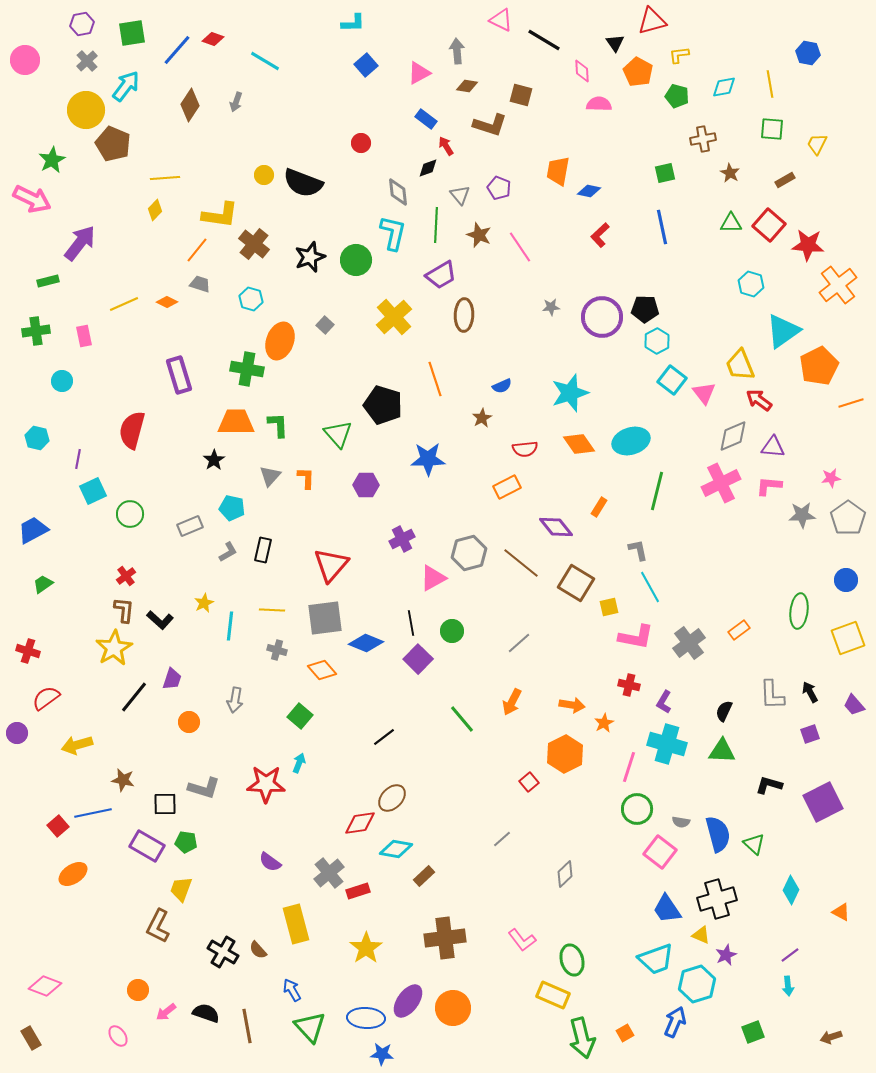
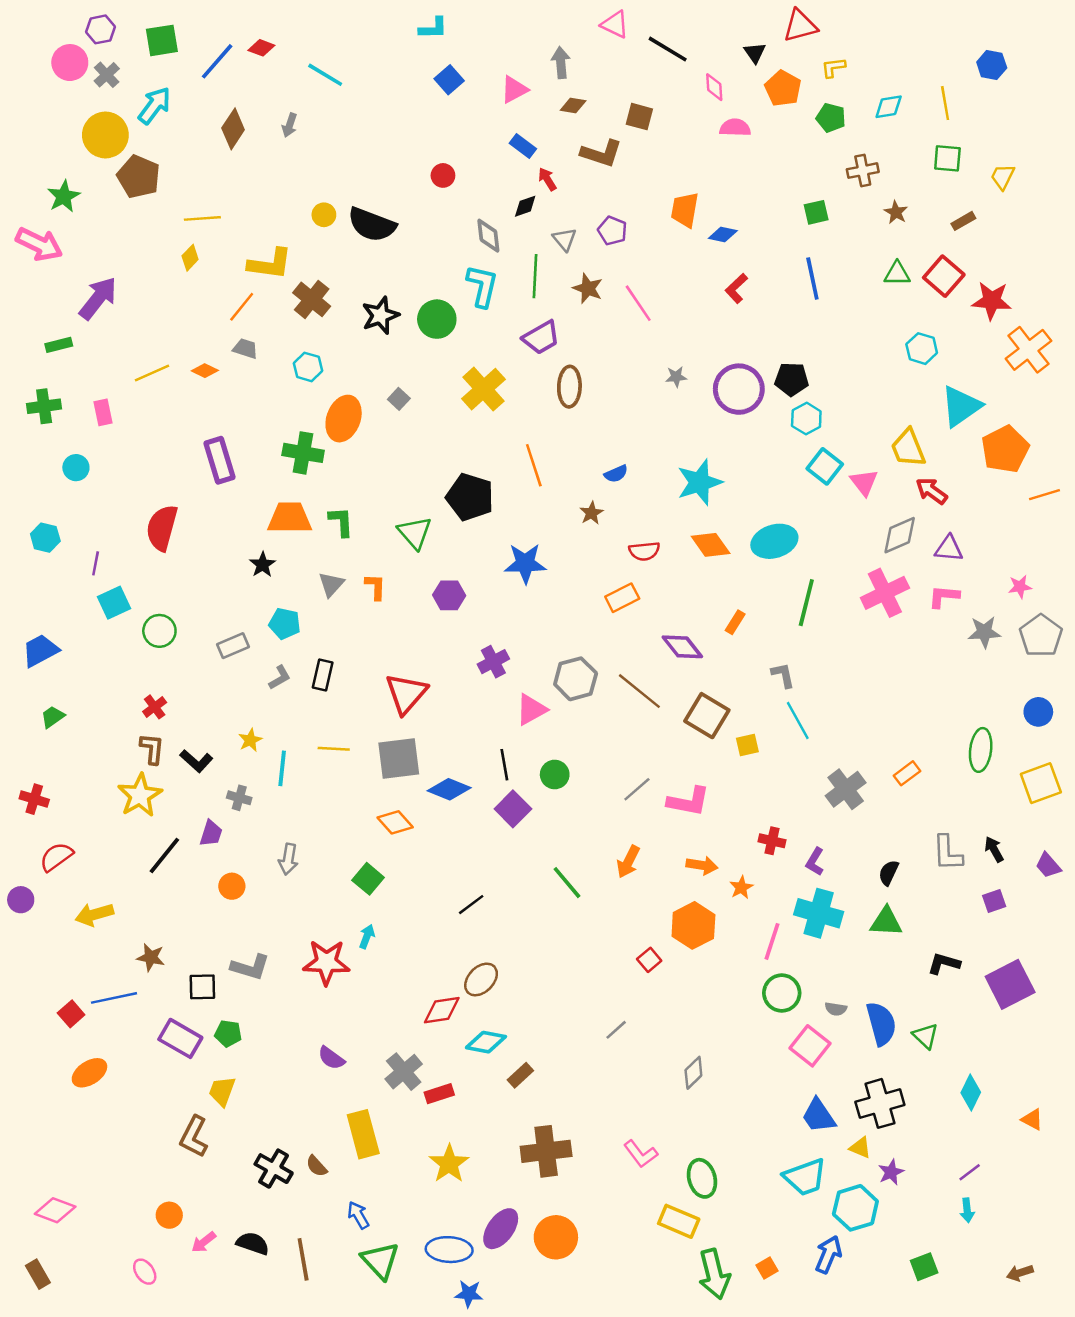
pink circle: (25, 60) -> (70, 63), moved
pink L-shape: (636, 637) -> (688, 802), moved
gray cross: (277, 650) -> (239, 798), moved

